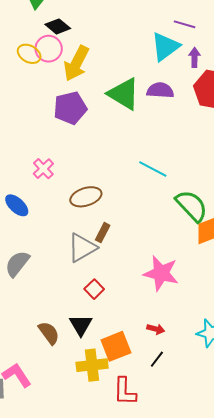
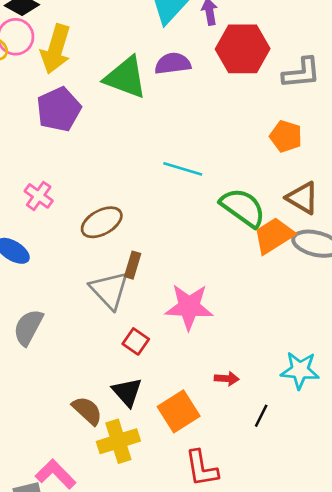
gray triangle: (82, 248) -> (109, 290), turned -32
pink star: (161, 273) -> (189, 307), moved
black line: (157, 359) -> (261, 416), moved
yellow cross: (92, 365) -> (118, 441), moved

